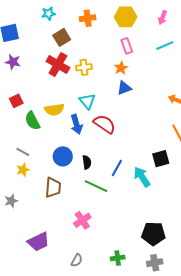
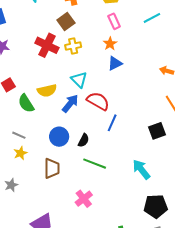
brown square: (62, 37) -> (66, 22), moved
blue arrow: (76, 124) -> (70, 103), turned -120
black semicircle: (87, 162) -> (84, 140), turned 40
blue line: (117, 168) -> (112, 123), moved
cyan arrow: (142, 177) -> (141, 169), moved

